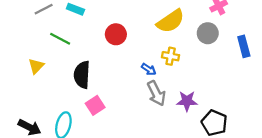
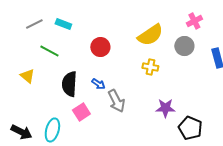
yellow triangle: (36, 66) -> (27, 76), turned -35
blue arrow: (149, 69) -> (98, 84), moved
gray arrow: (156, 93) -> (116, 101), moved

